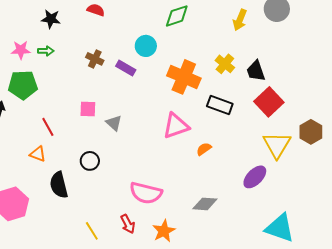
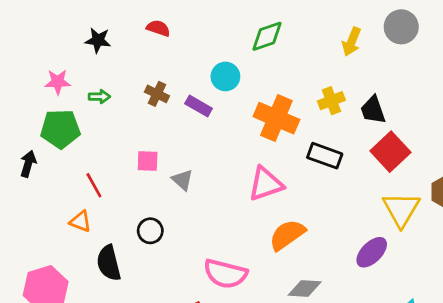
green arrow: (46, 51) -> (99, 97), moved
yellow cross: (225, 64) -> (331, 101), turned 30
orange semicircle: (204, 149) -> (287, 235), moved, size x1.8

